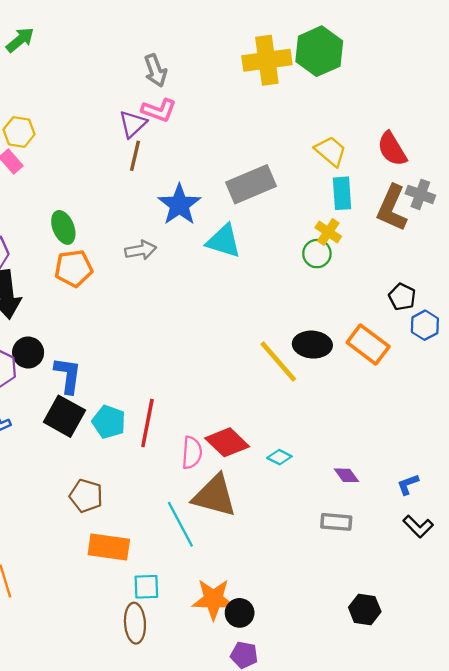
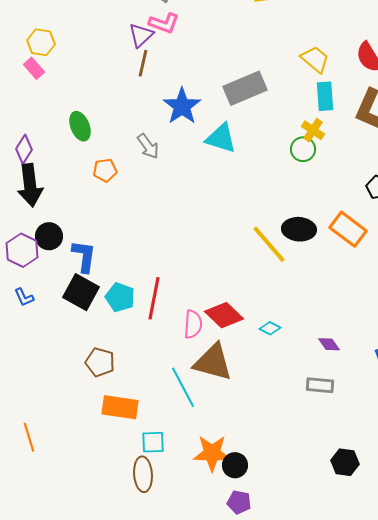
gray arrow: (141, 250) -> (148, 146), turned 64
orange pentagon: (74, 268) -> (105, 170), moved, size x0.7

